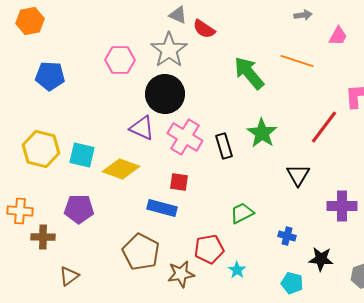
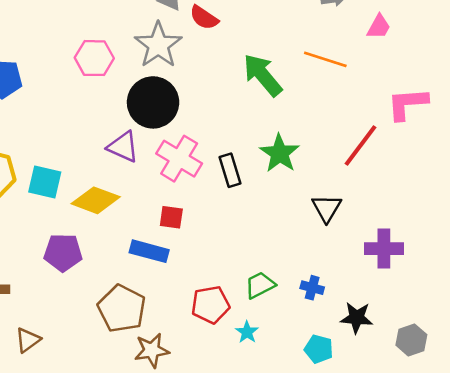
purple pentagon: (79, 209) -> (63, 252), moved
green trapezoid: (242, 213) -> (260, 285), moved
brown star: (181, 274) -> (152, 350), moved

